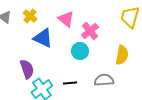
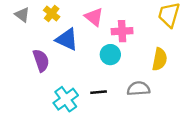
pink cross: (90, 31) -> (122, 31), turned 36
purple semicircle: (27, 69) -> (41, 60), moved

